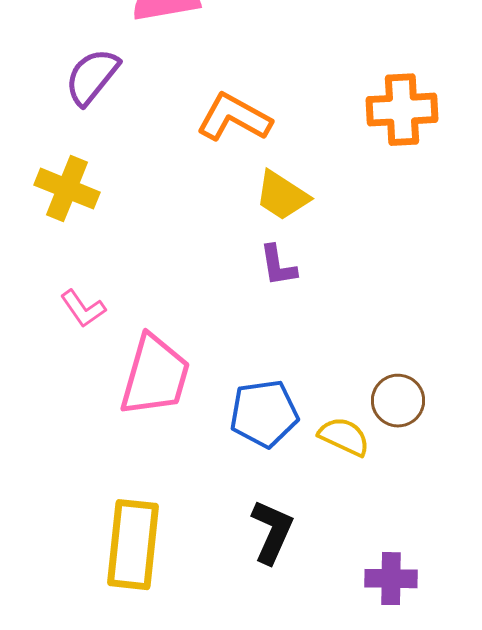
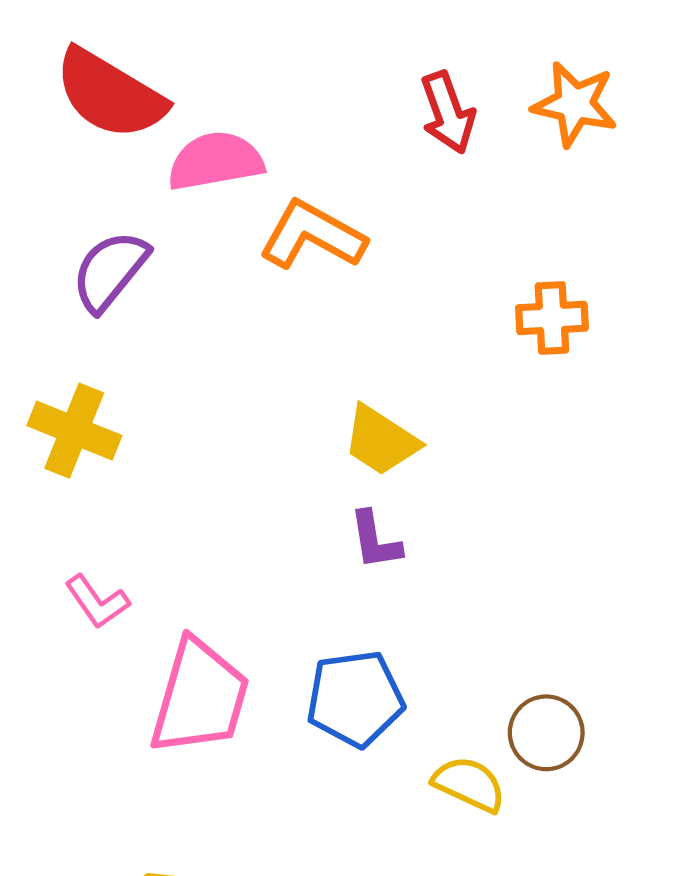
orange cross: (402, 110) -> (552, 318), size x0.7
orange L-shape: (234, 118) -> (312, 235), moved
blue pentagon: (264, 414) -> (355, 699), moved

